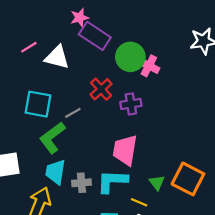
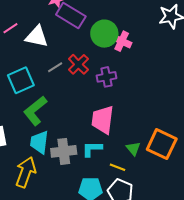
cyan square: (38, 104) -> (21, 80), turned -32
gray line: (73, 113) -> (55, 67), moved
cyan L-shape: (112, 181) -> (92, 149), size x0.7
gray cross: (81, 183) -> (64, 151), size x1.4

